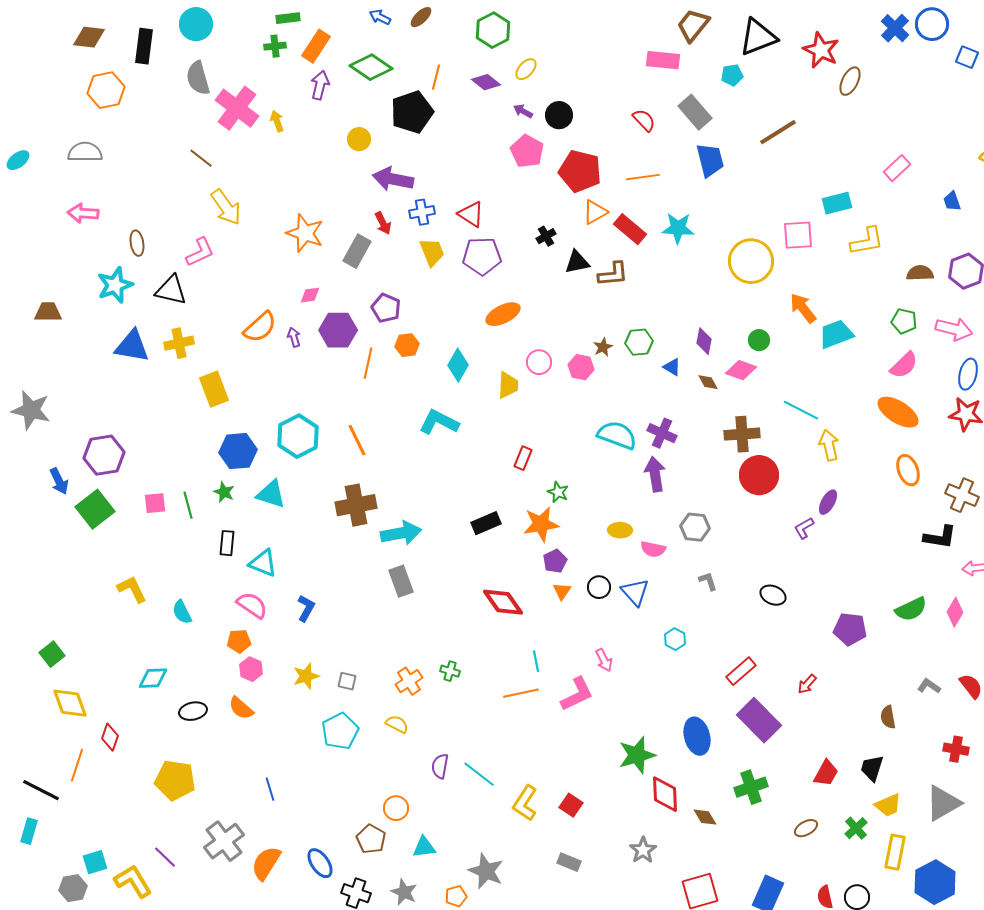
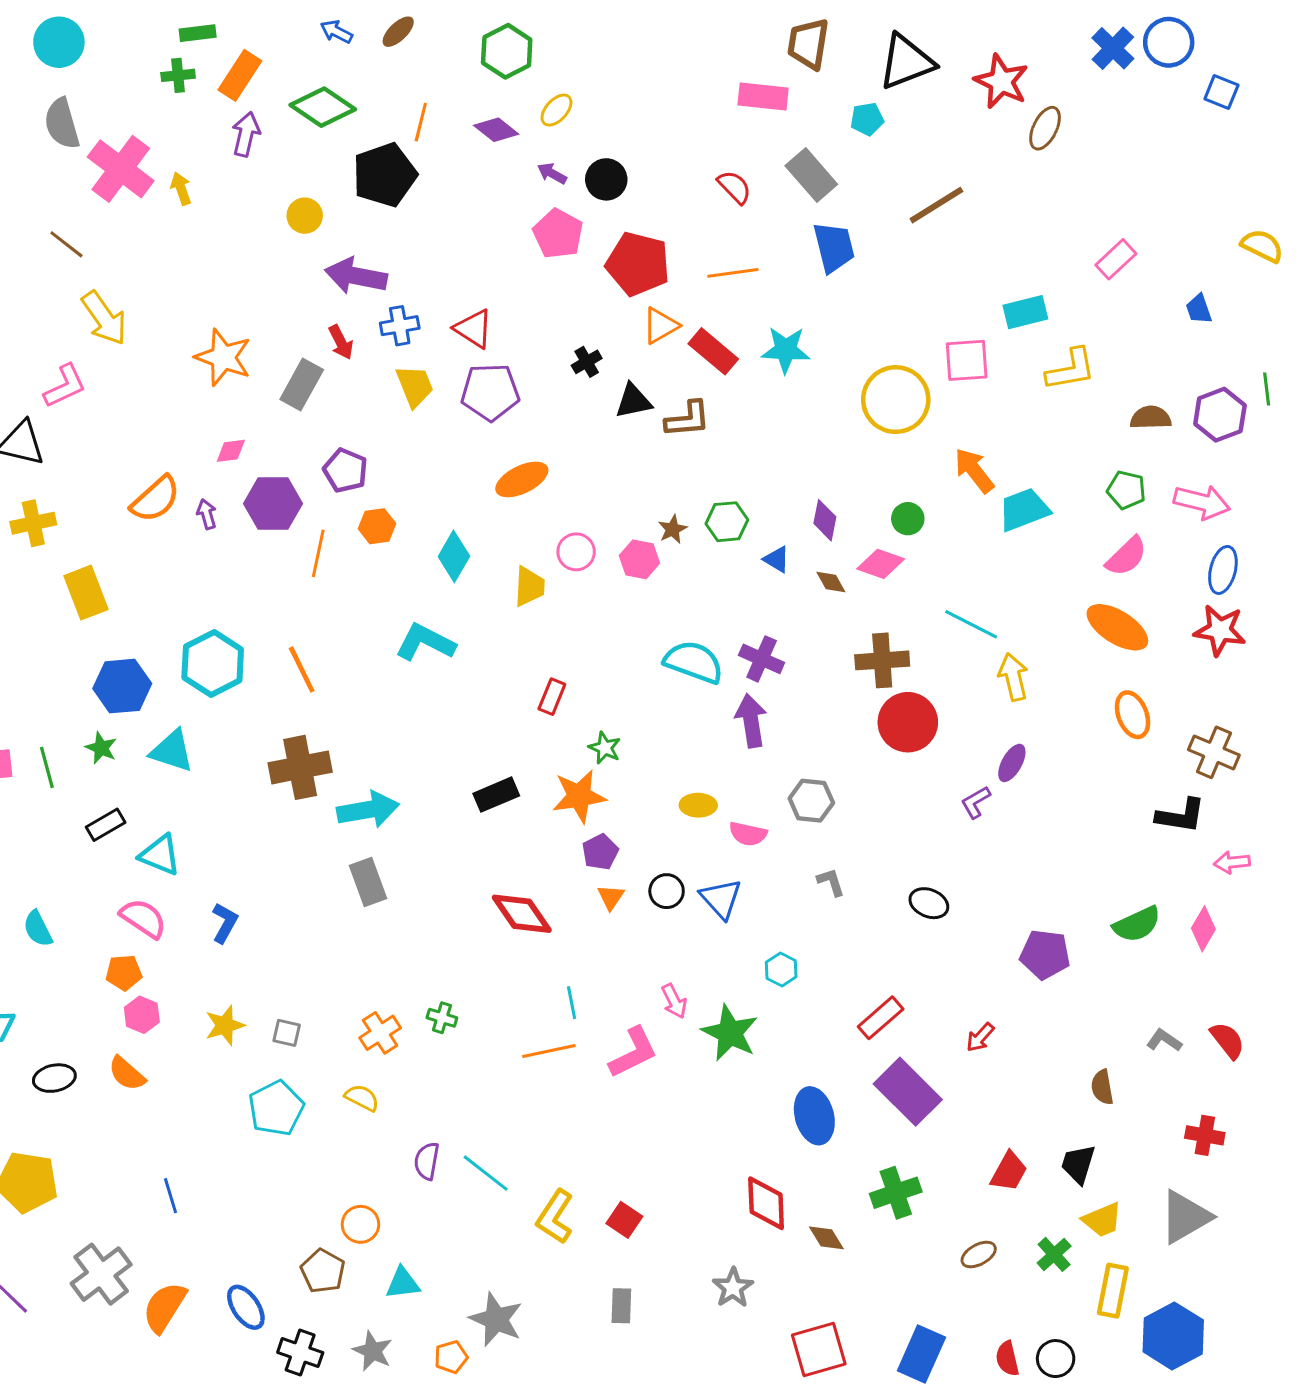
brown trapezoid: (693, 25) -> (808, 44), turned -30
black rectangle: (227, 543) -> (106, 825), turned 55
green star: (637, 755) -> (730, 1033), moved, turned -30
gray rectangle: (569, 862) -> (621, 1306), turned 70

